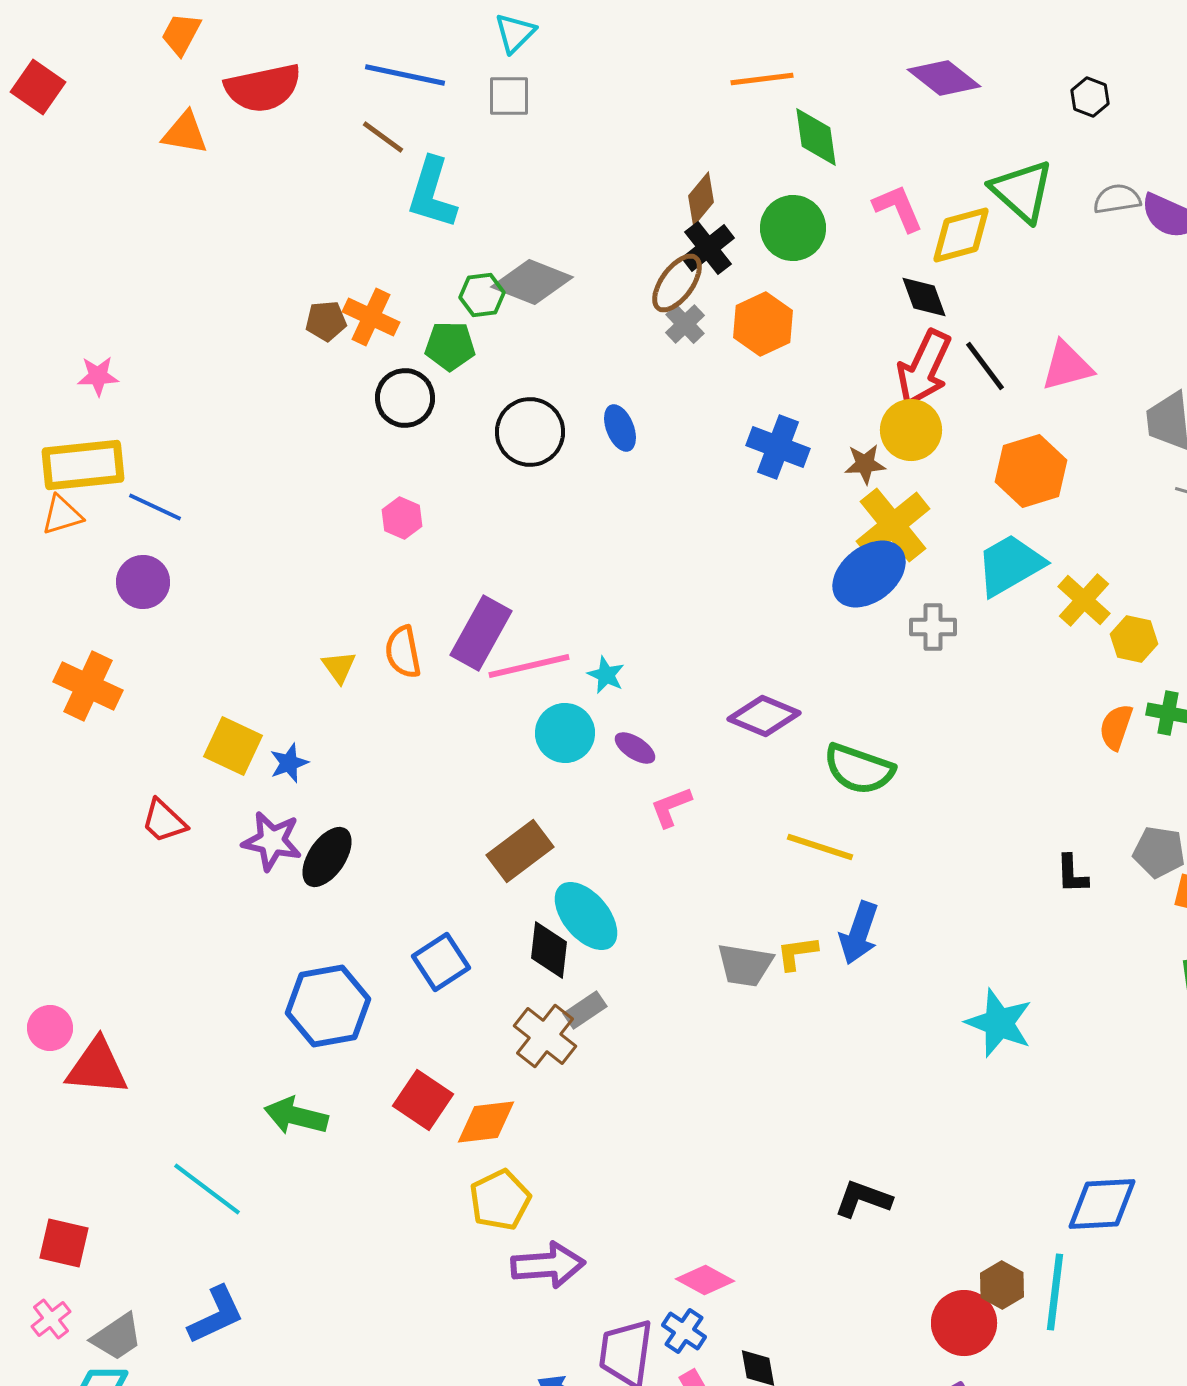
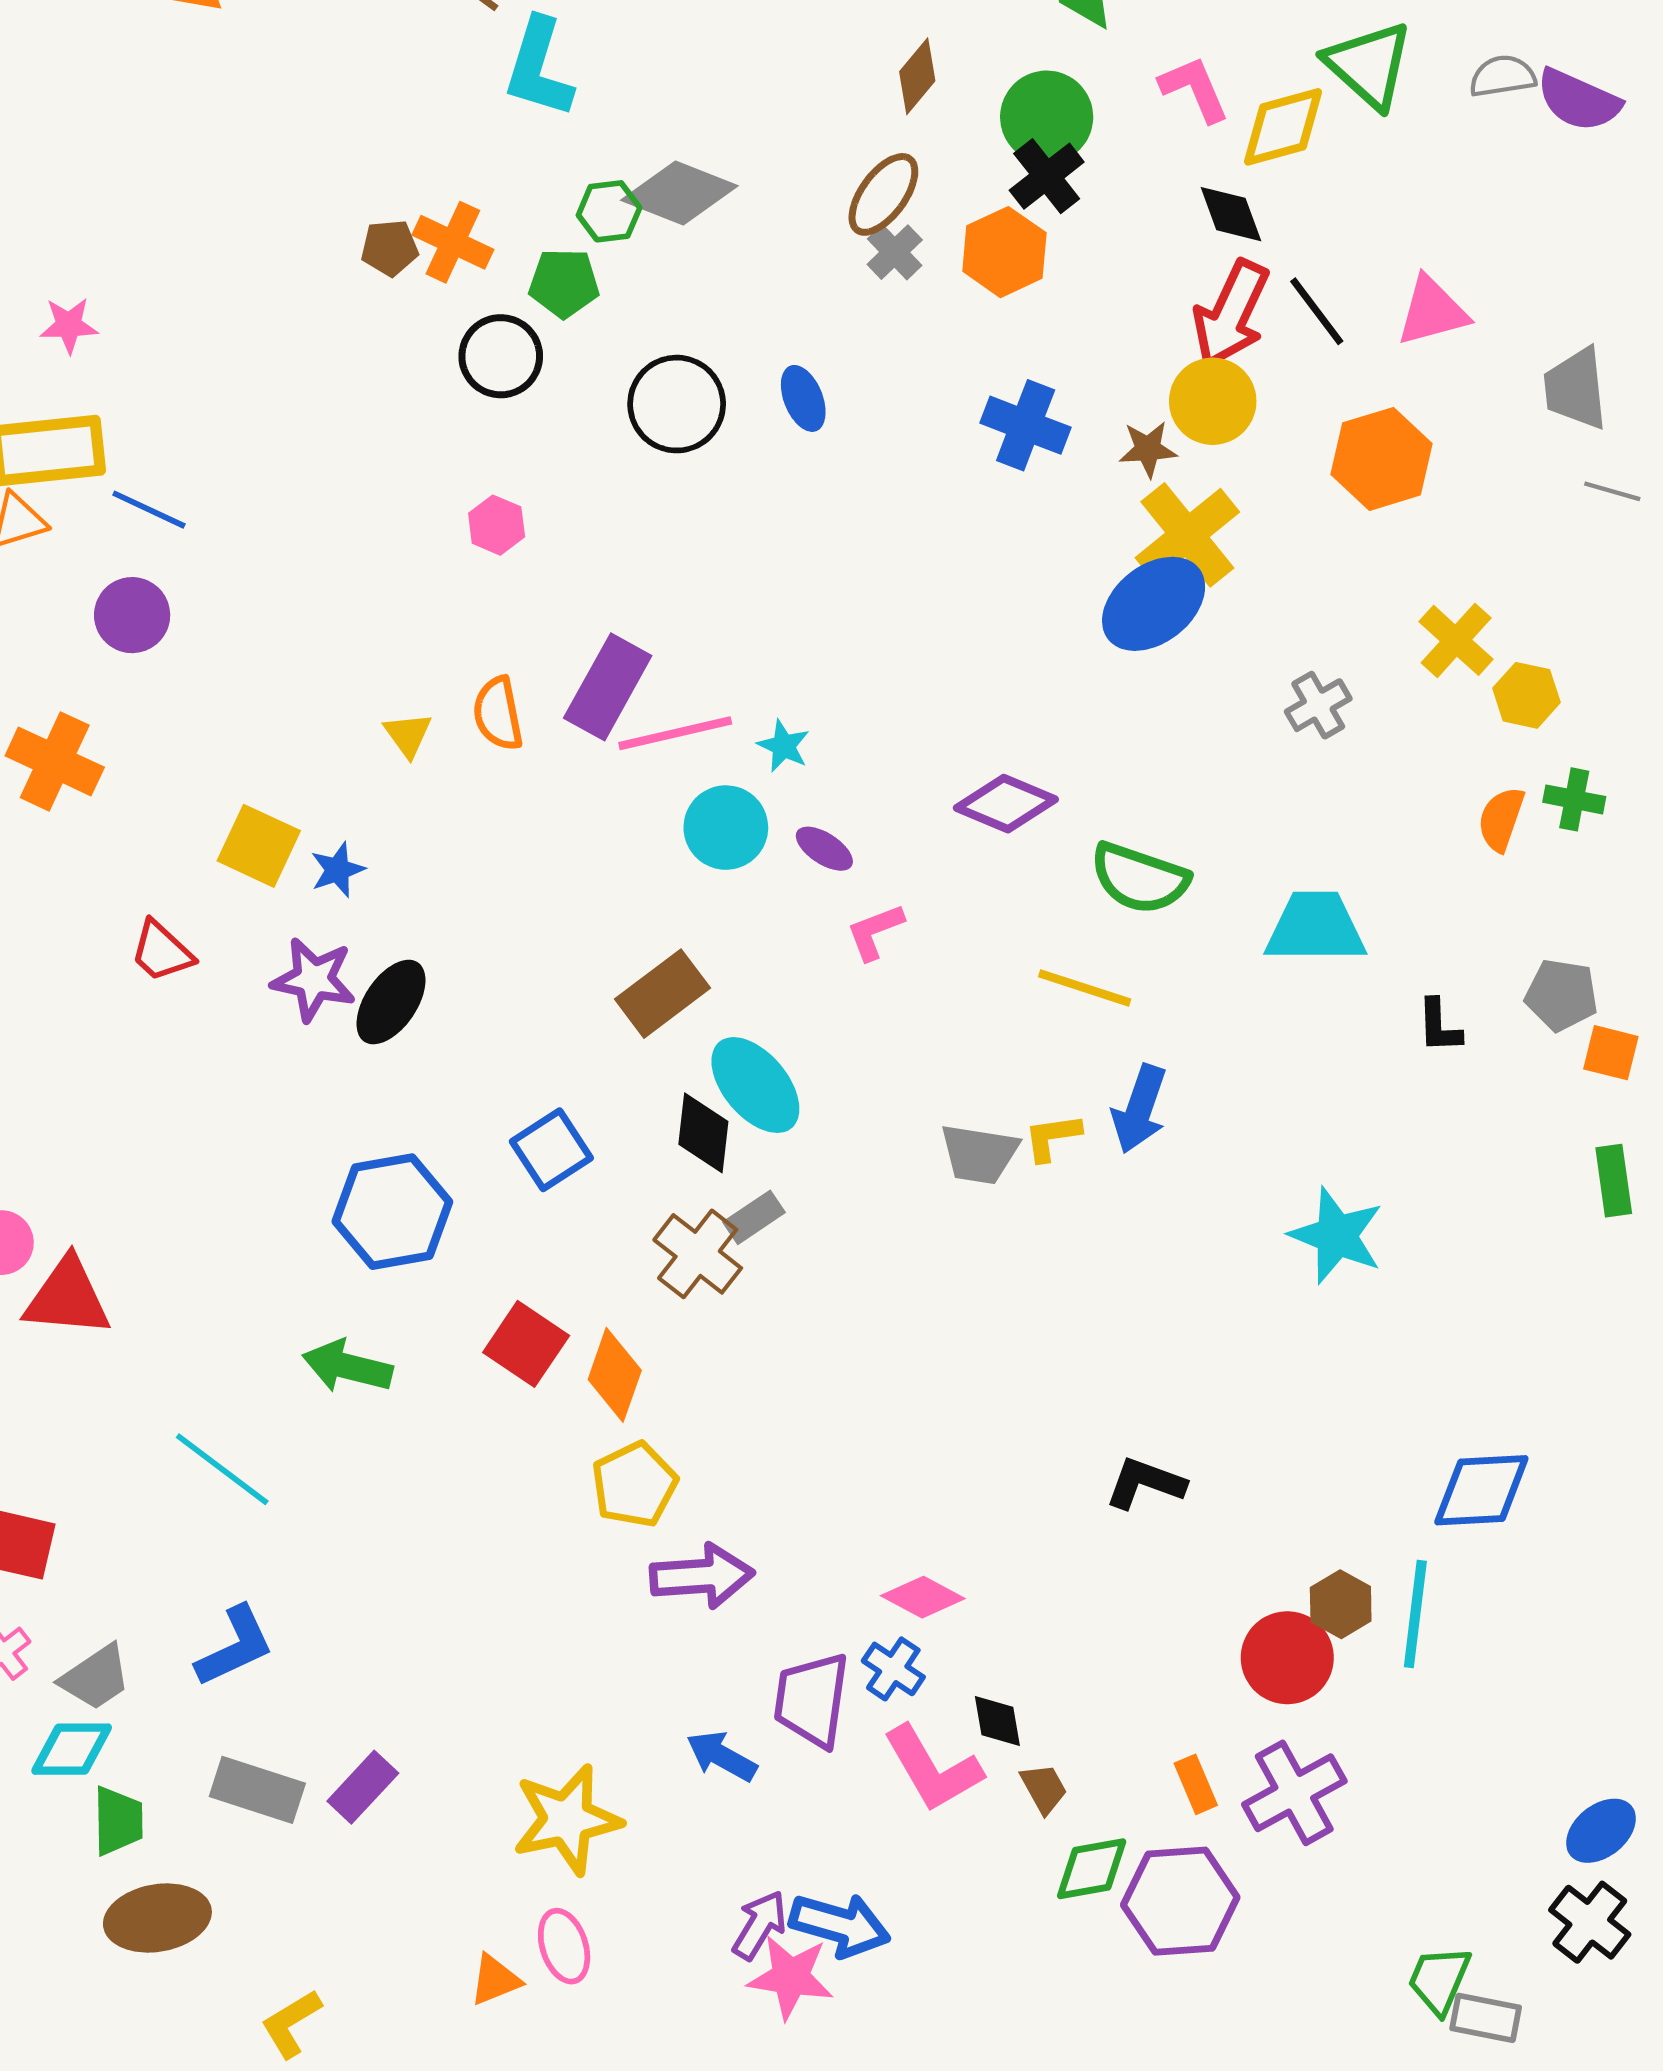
black cross: (708, 248) -> (1047, 176), moved
cyan trapezoid: (1010, 565) -> (1315, 927), moved, turned 30
gray cross: (933, 627) -> (1318, 705), moved, turned -30
orange diamond: (486, 1122) -> (615, 1375), turned -64

